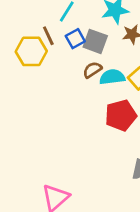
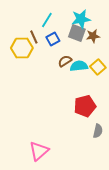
gray square: (95, 41) -> (77, 33), moved
red pentagon: (121, 115) -> (85, 106), moved

